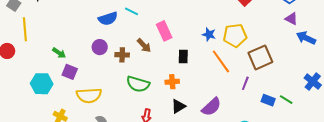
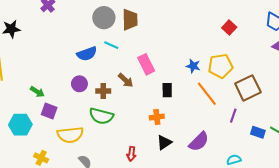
green semicircle: (138, 84) -> (101, 116), moved

